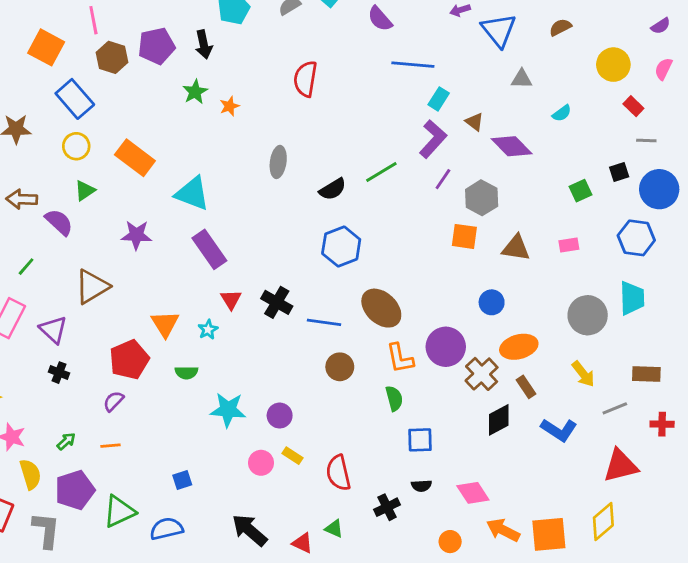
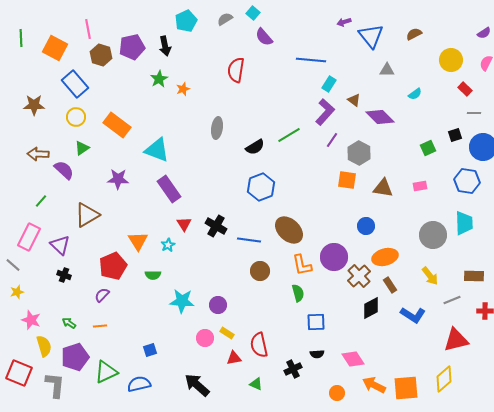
purple semicircle: (380, 19) -> (264, 37), moved
green arrow: (66, 441) -> (69, 323), turned -104
red triangle: (303, 543) -> (234, 358), moved, turned -35

